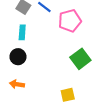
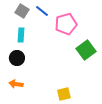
green square: (80, 59) -> (86, 50), moved

